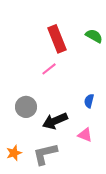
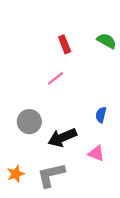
red rectangle: (57, 39) -> (65, 44), size x0.6

